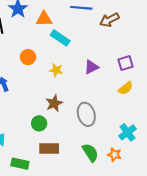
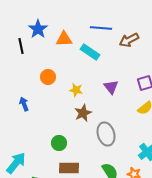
cyan rectangle: (60, 38) -> (90, 52), moved
purple triangle: (91, 67) -> (111, 87), turned -42
brown star: (54, 103) -> (83, 113), moved

